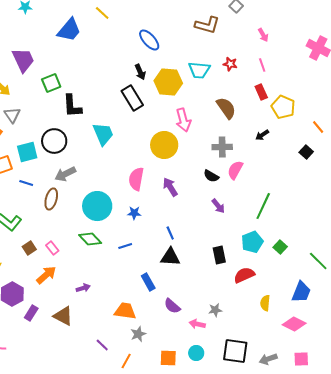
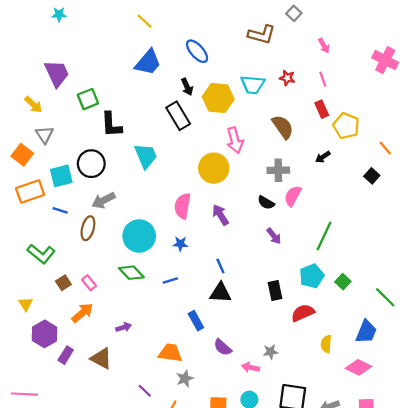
blue trapezoid: (69, 30) -> (148, 62), moved

